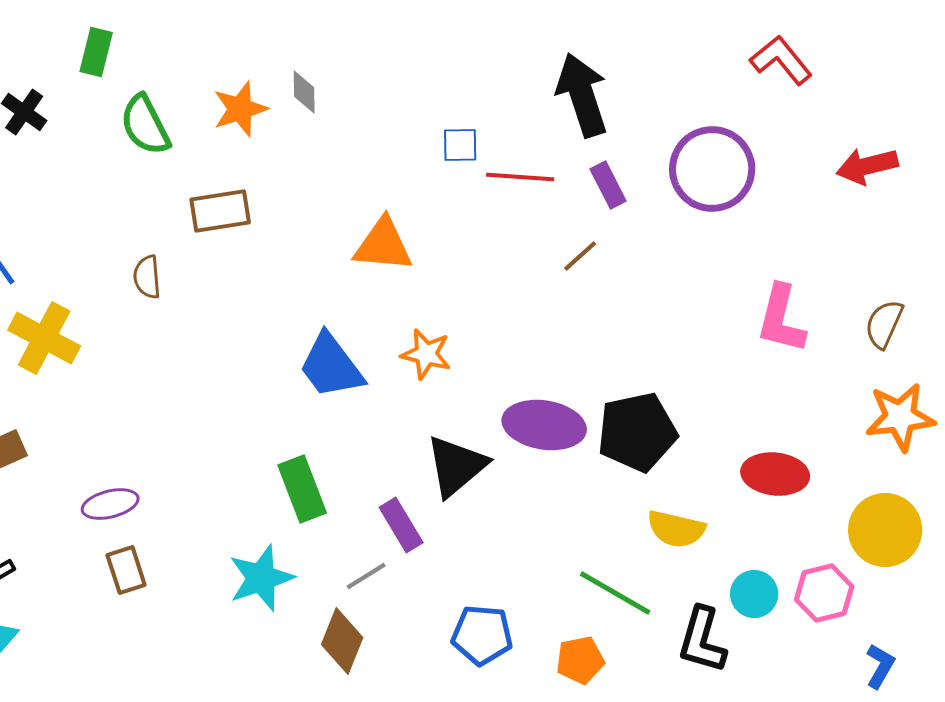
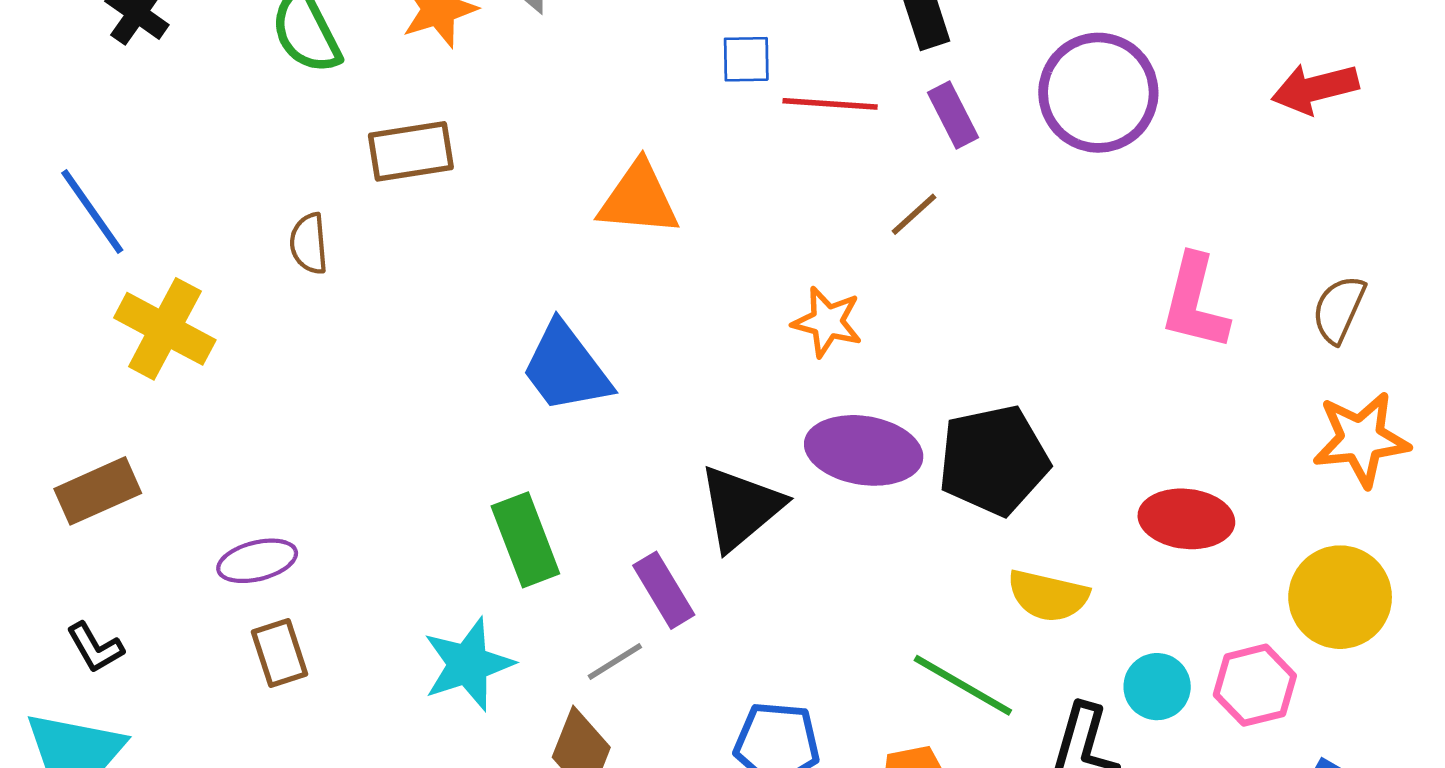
orange star: (426, 354) -> (827, 322), moved

